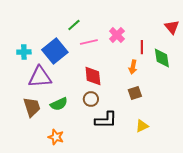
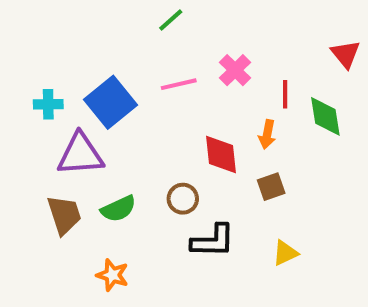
green line: (74, 25) -> (171, 20), moved
red diamond: (93, 76) -> (221, 155), moved

